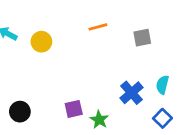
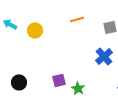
blue cross: (131, 93) -> (104, 56), moved

